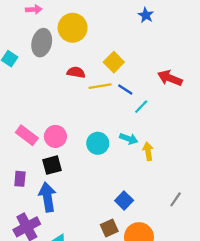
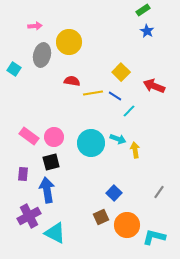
blue star: (146, 15) -> (147, 31), moved
yellow square: (114, 62) -> (121, 72), moved
cyan circle: (98, 143) -> (91, 143), size x1.4

